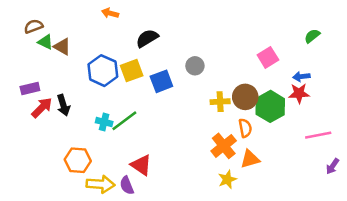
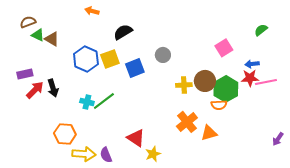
orange semicircle: (245, 128) -> (219, 105), moved, turned 98
pink line: (318, 135) -> (266, 82), moved
red triangle: (141, 165) -> (136, 138), moved
yellow star: (227, 179) -> (153, 154), moved

